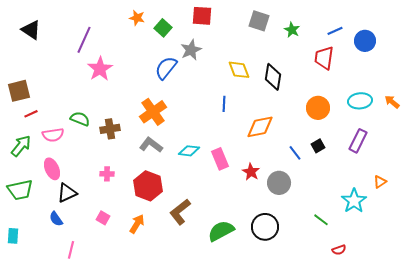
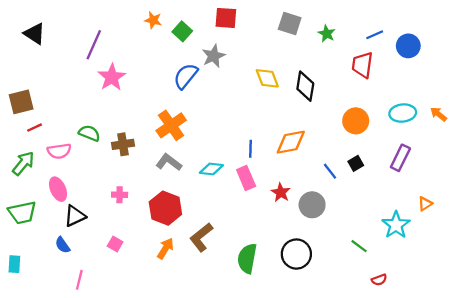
blue line: (224, 104) -> (250, 149), moved
orange arrow: (137, 224) -> (165, 248), moved
green semicircle: (221, 231) -> (247, 258), turned -52

